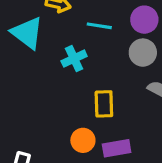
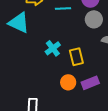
cyan cross: (74, 59) -> (53, 48), moved

